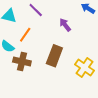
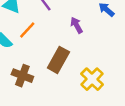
brown cross: (22, 61) -> (22, 76), moved

